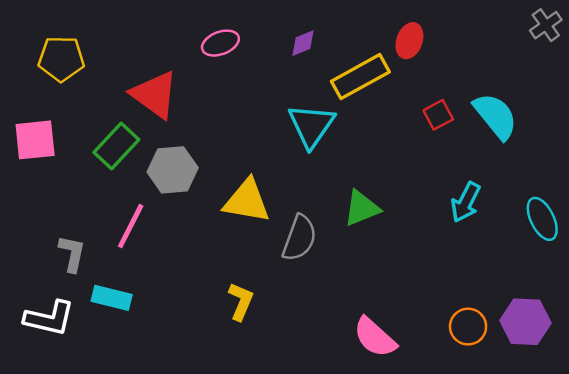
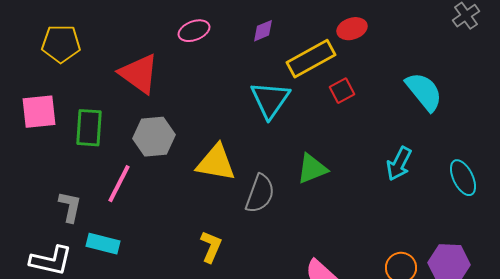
red ellipse: (409, 41) -> (352, 29), turned 52
red square: (438, 115) -> (342, 91), moved
green rectangle: (116, 146) -> (89, 128), moved, turned -39

